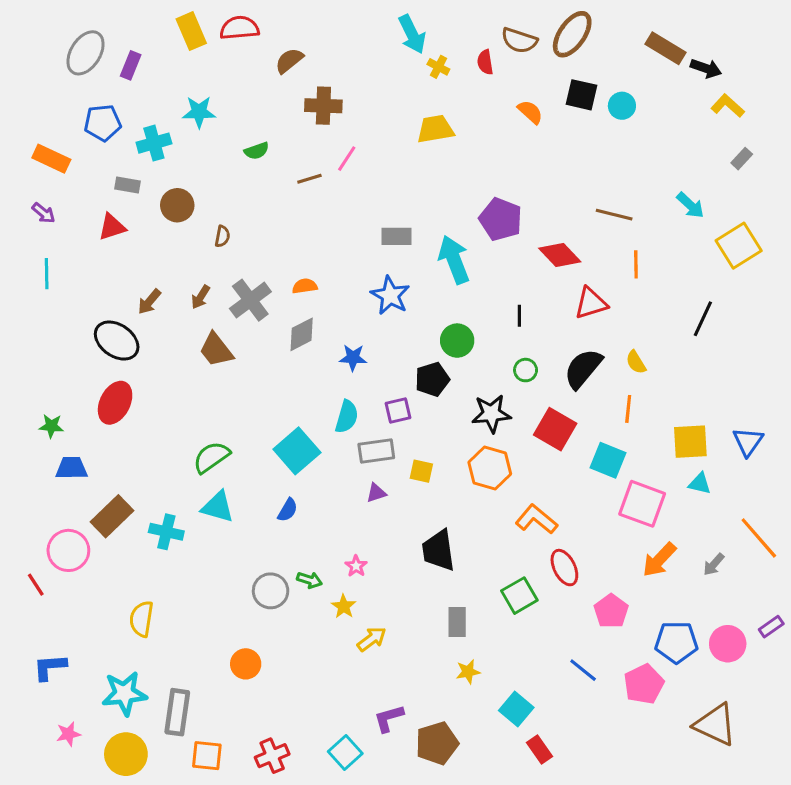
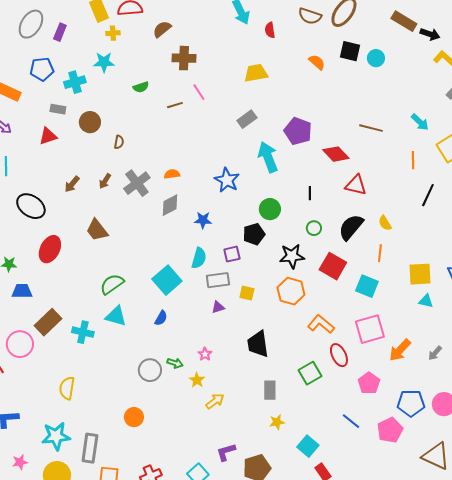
red semicircle: (485, 62) -> (270, 30), moved
yellow cross: (438, 67) -> (113, 33), moved, turned -32
pink line: (347, 159) -> (199, 92), turned -66
gray rectangle: (396, 236) -> (247, 119), moved, turned -36
orange line: (636, 264) -> (413, 160), moved
red triangle: (591, 303) -> (356, 185), turned 30
black ellipse: (117, 341) -> (31, 206), moved
brown trapezoid: (216, 350) -> (97, 230), moved
pink square: (642, 504) -> (370, 329), moved, turned -36

